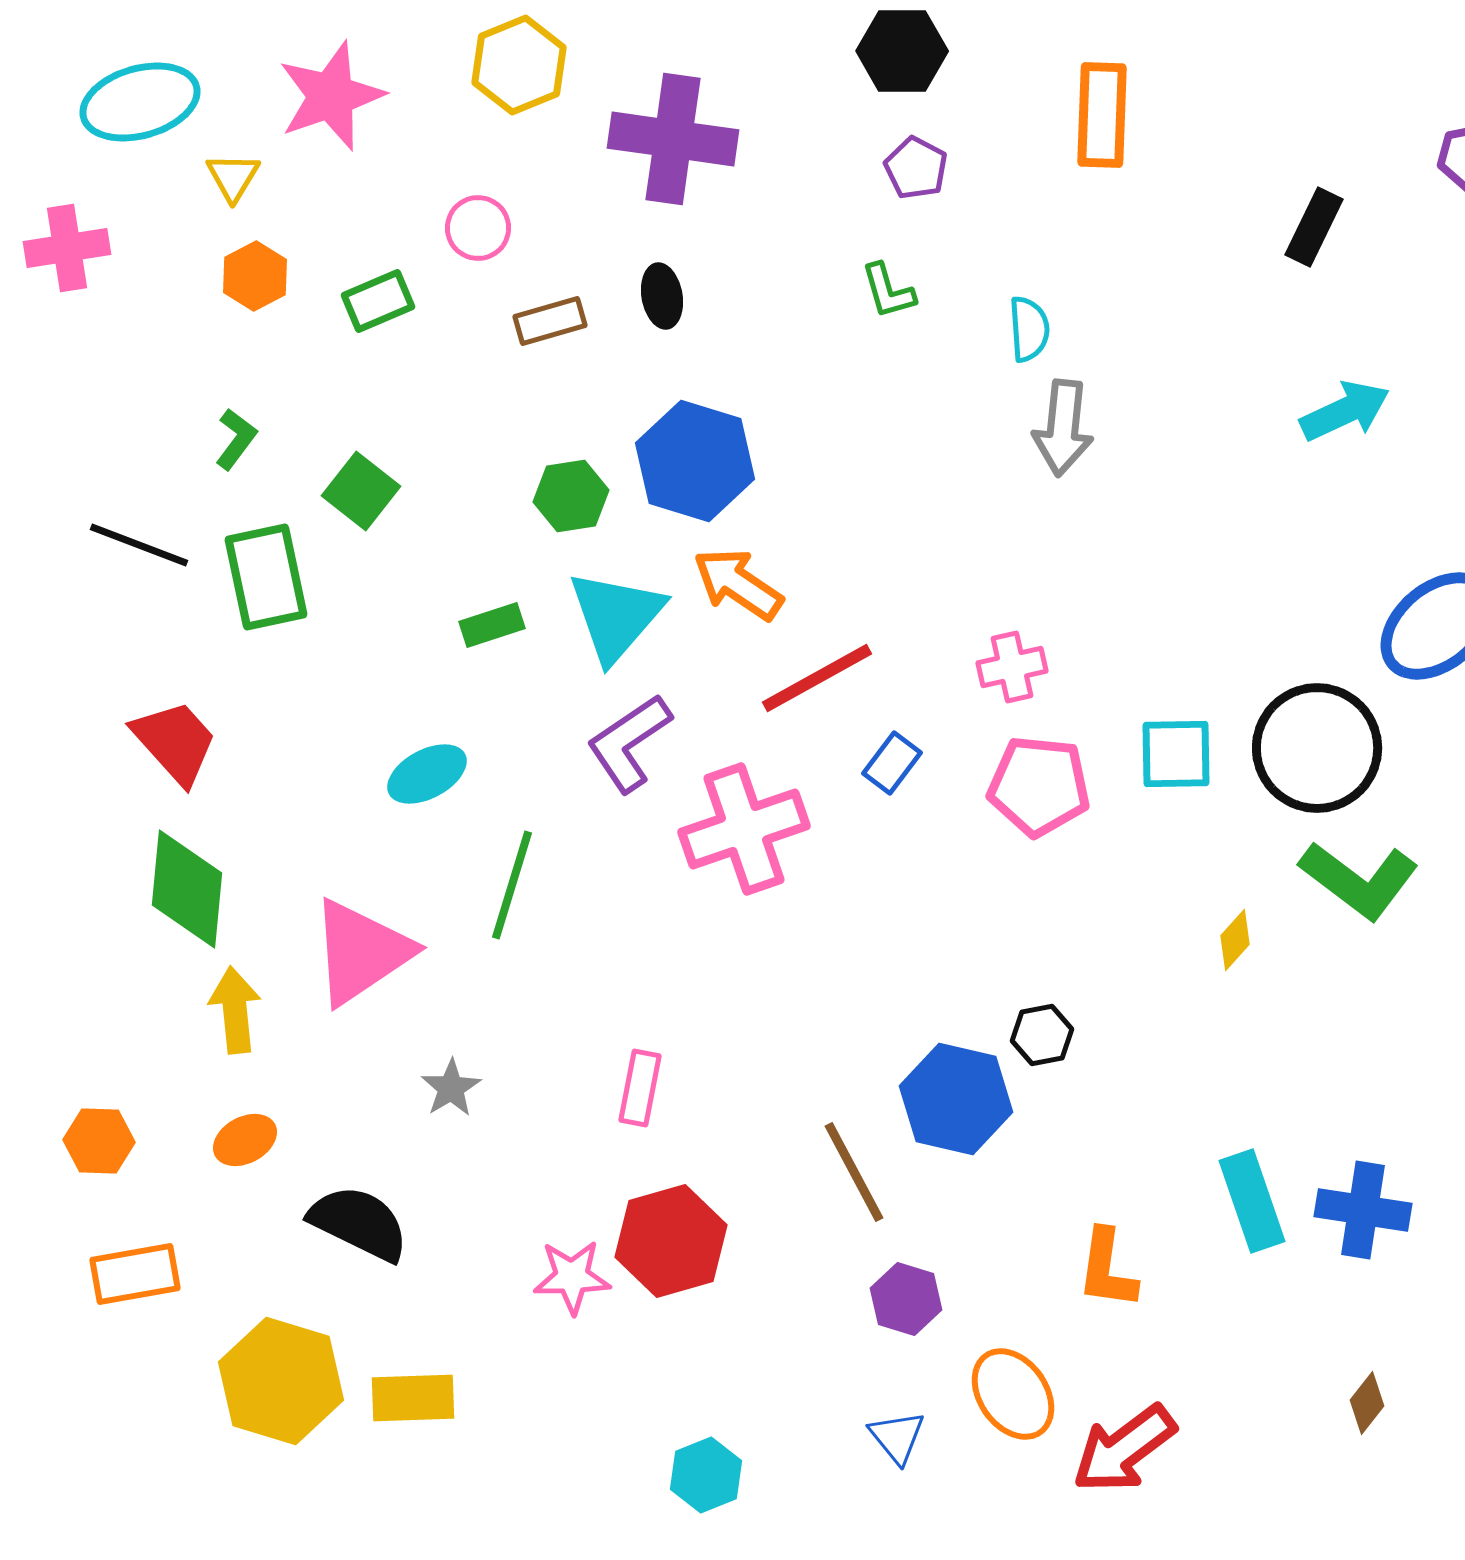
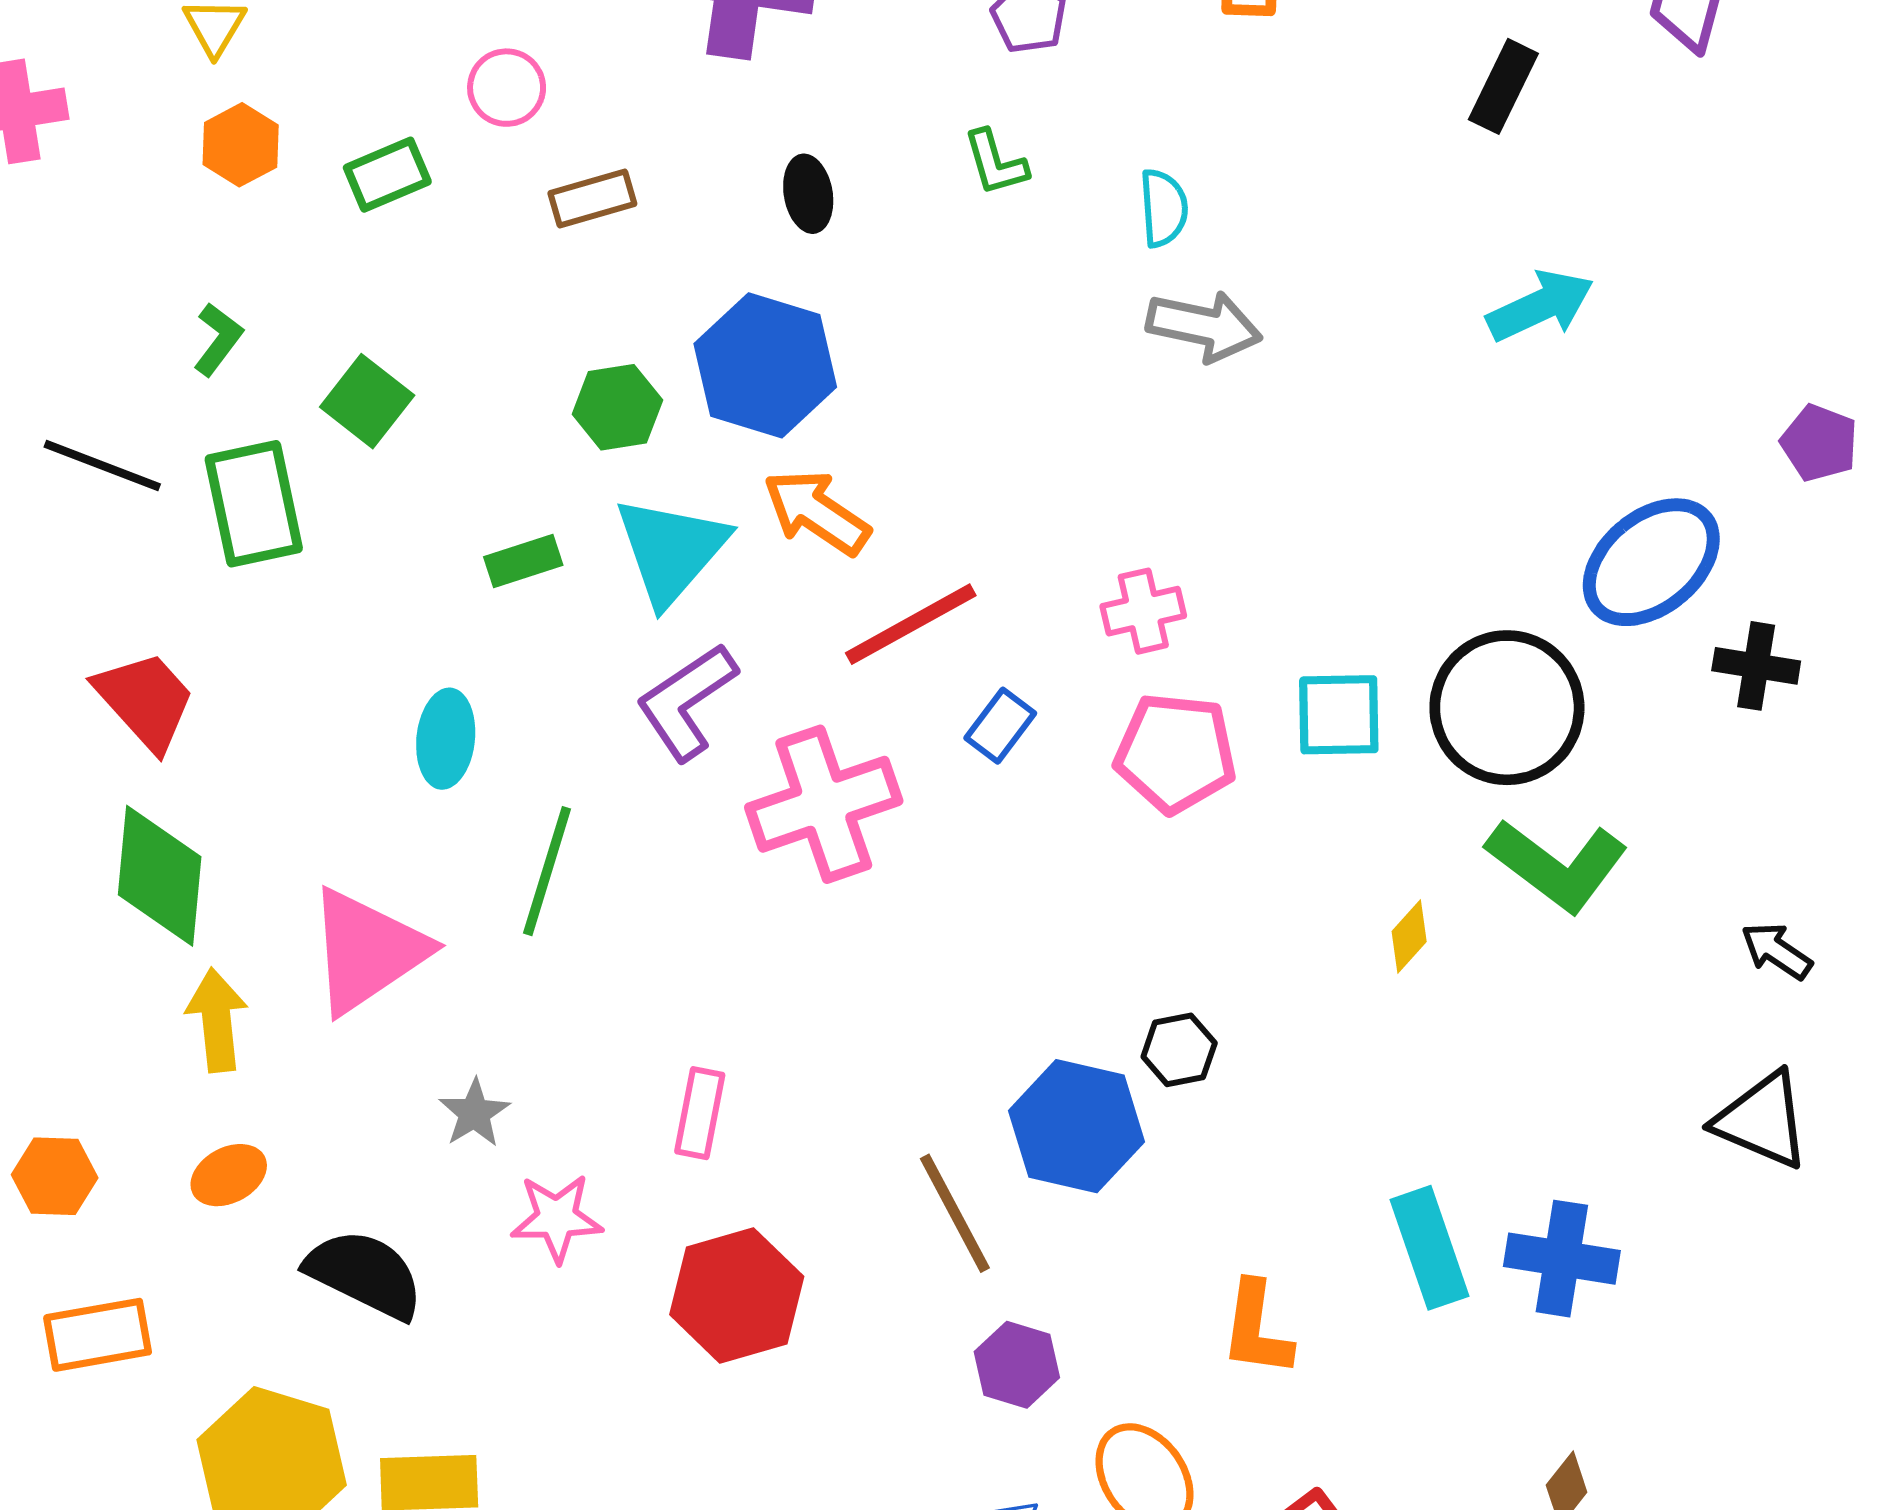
black ellipse: (662, 296) -> (808, 194), moved
gray arrow: (1063, 428) -> (1204, 326), turned -84
cyan ellipse: (427, 774) -> (446, 739), turned -56
pink star: (572, 1277) -> (557, 1218), moved

